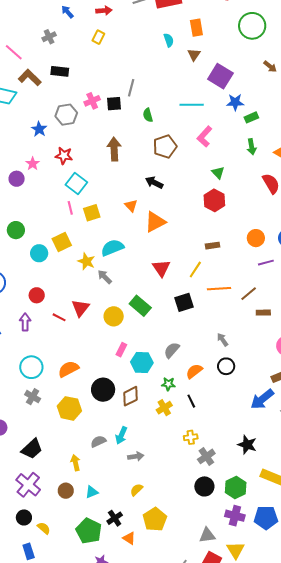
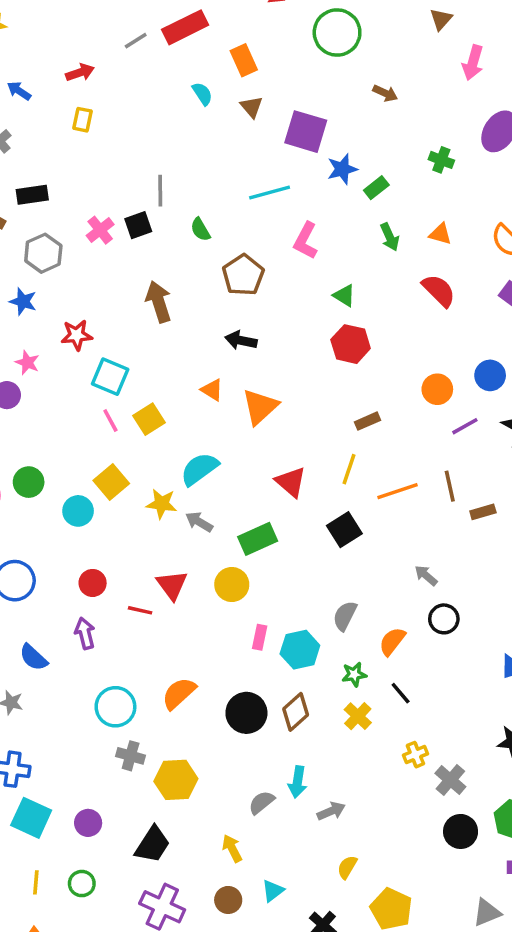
gray hexagon: (66, 115) -> (43, 253), moved
brown line: (249, 294) -> (450, 486), turned -48
green rectangle: (140, 306) -> (258, 539), moved, turned -50
yellow hexagon: (69, 408) -> (176, 780), moved

